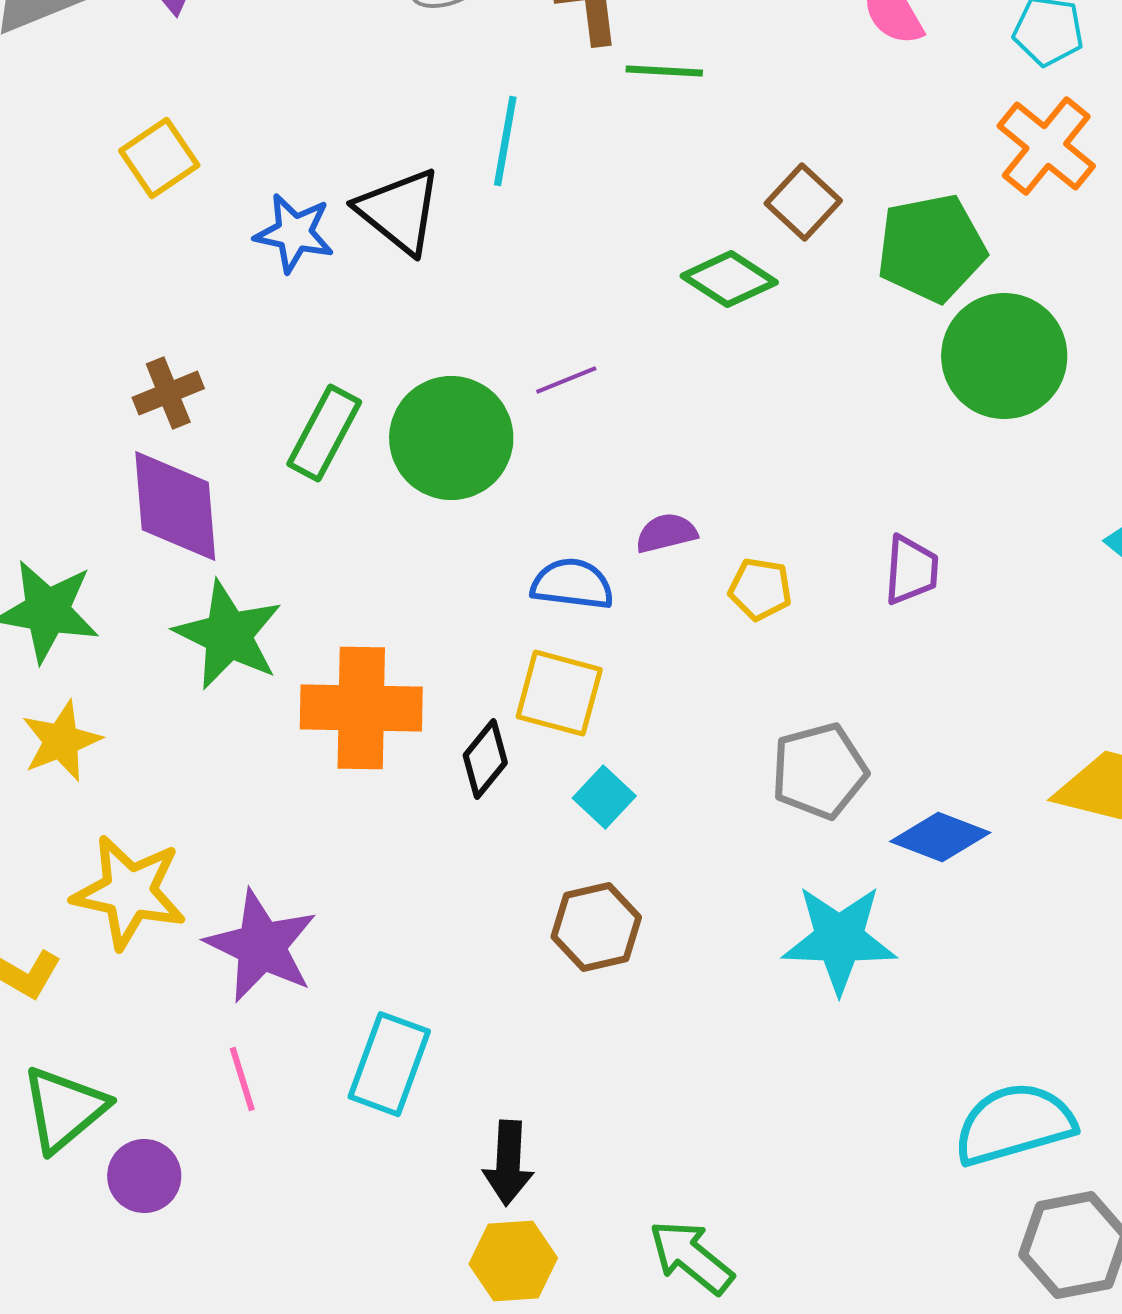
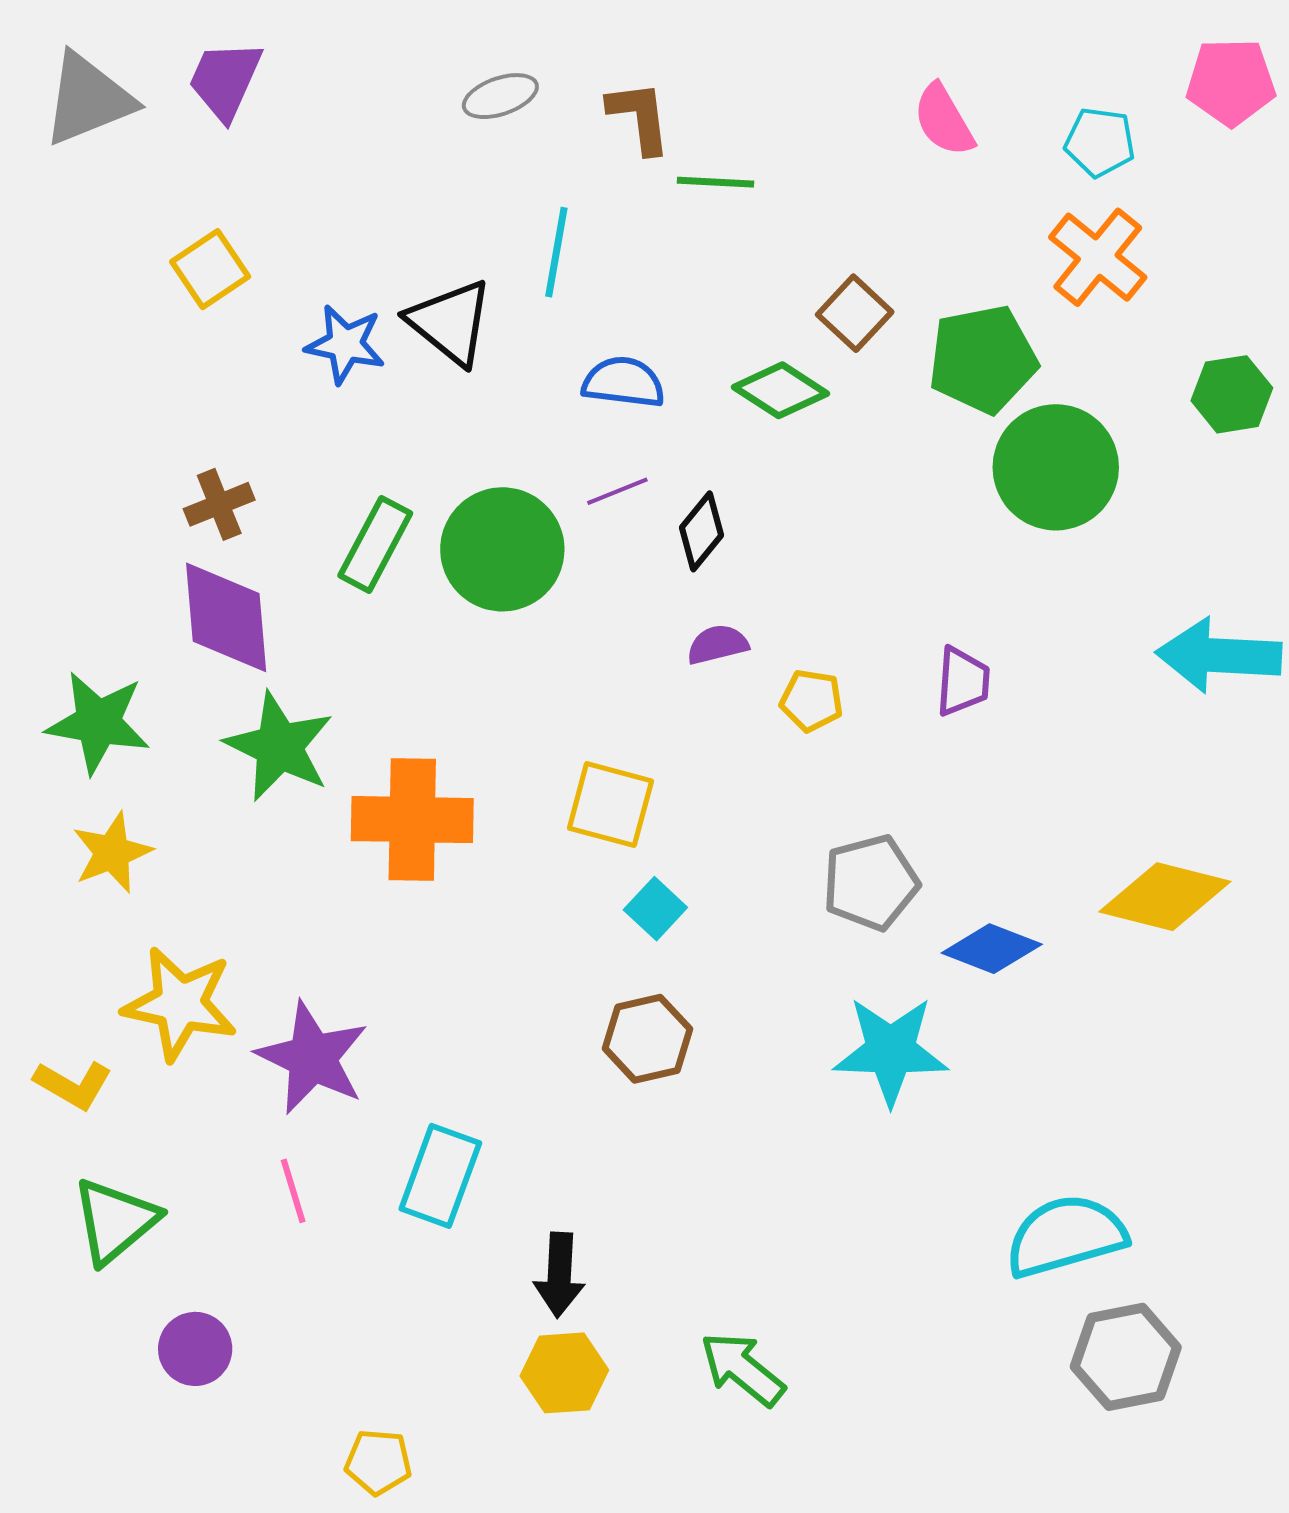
blue semicircle: (572, 584) -> (623, 382), moved
black diamond: (485, 759) -> (701, 531), moved
purple circle: (144, 1176) -> (195, 1349), moved

